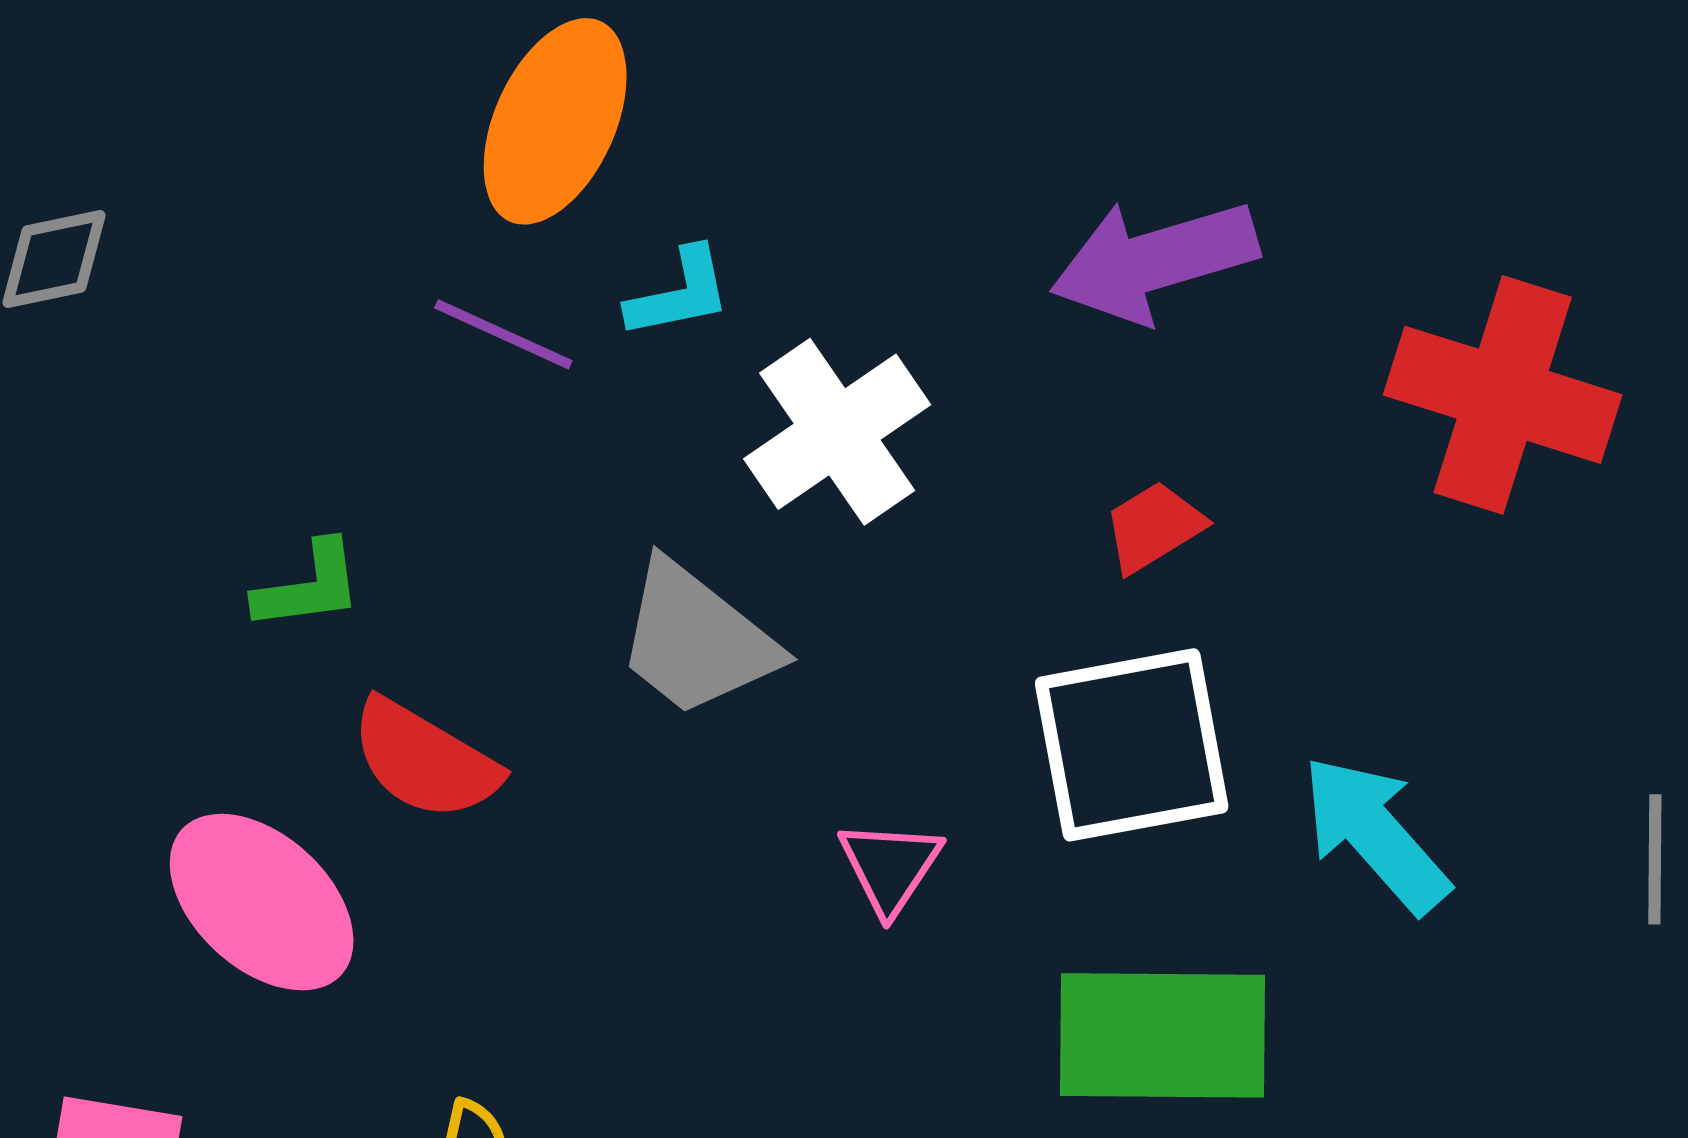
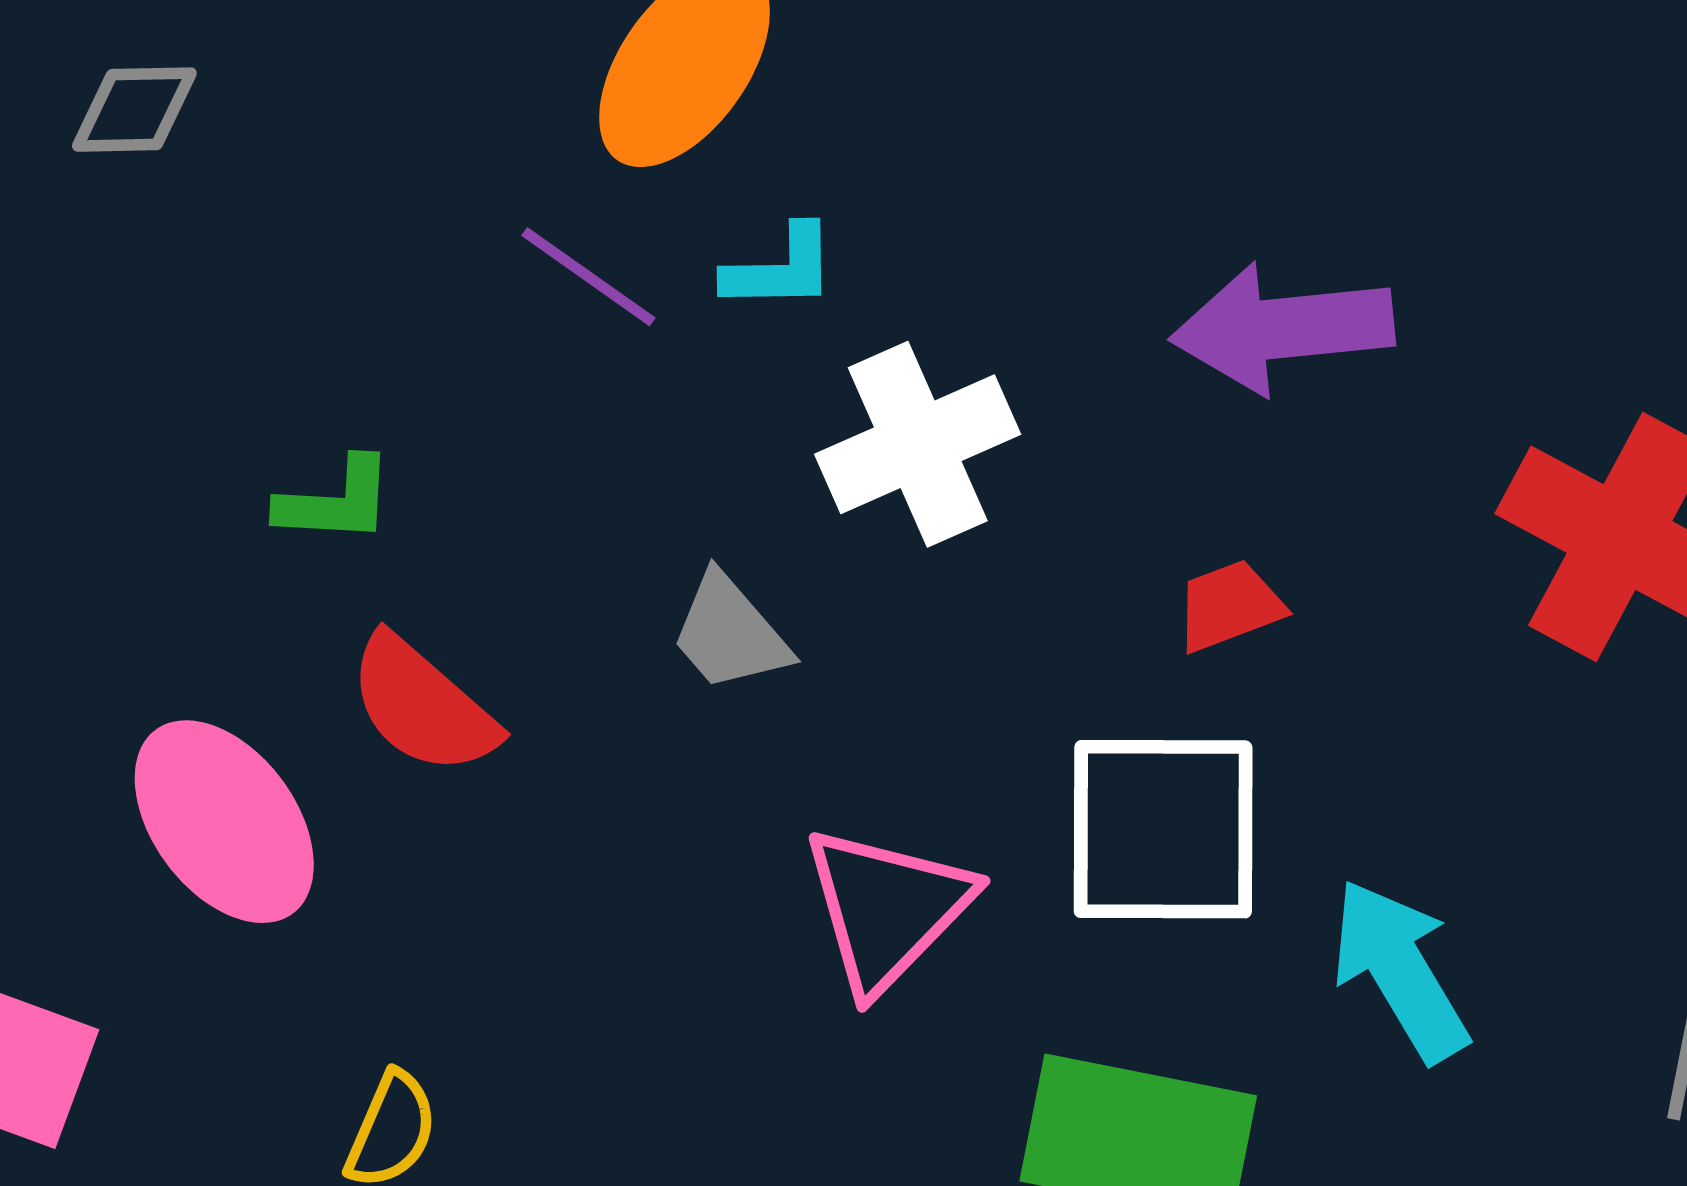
gray trapezoid: (696, 639) -> (730, 633), size x0.7
pink triangle: (890, 867) -> (887, 909), size x1.6

